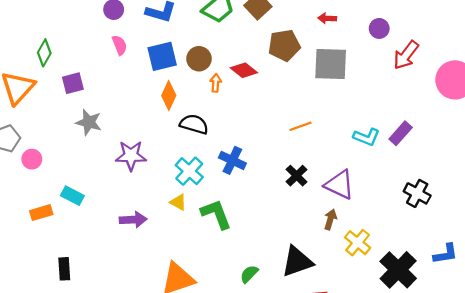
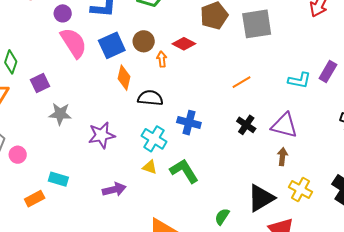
pink semicircle: (120, 45) -> (74, 43), size x1.8
yellow cross: (358, 243) -> (301, 189), moved

